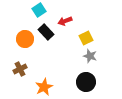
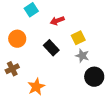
black rectangle: (46, 32) -> (51, 48), moved
black circle: (86, 82) -> (94, 77), moved

